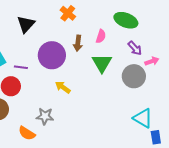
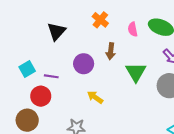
pink semicircle: (101, 36) -> (133, 29), moved, turned 152
purple circle: (52, 55) -> (84, 64), size x0.7

